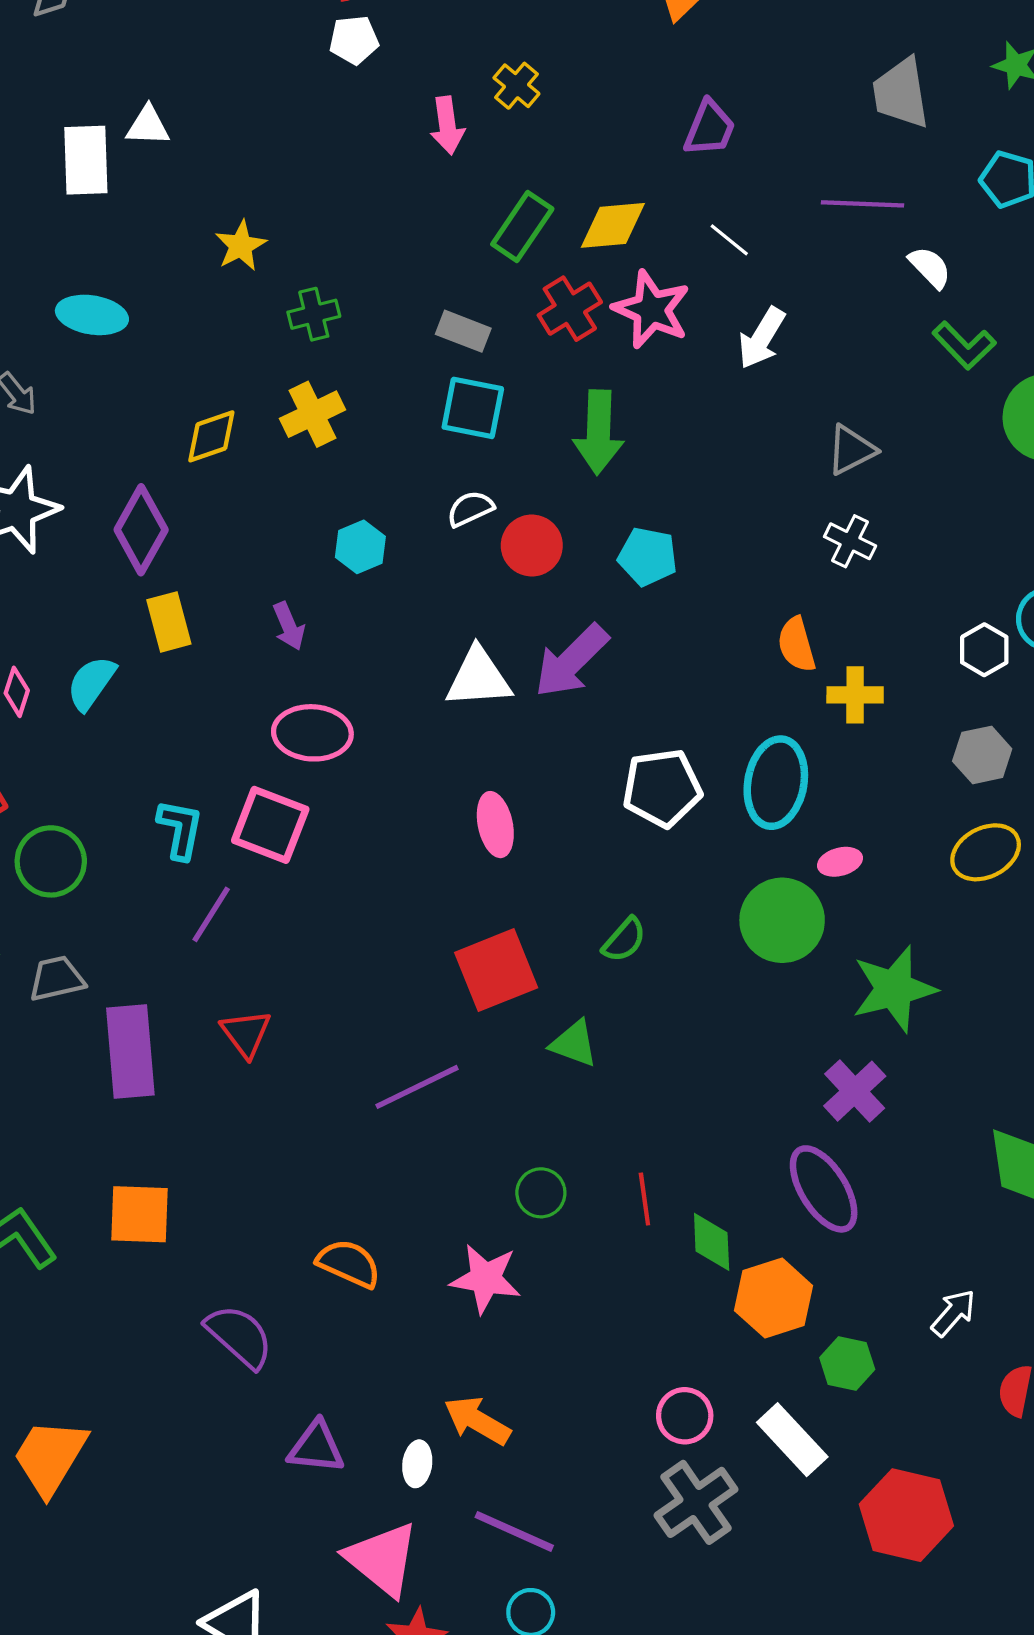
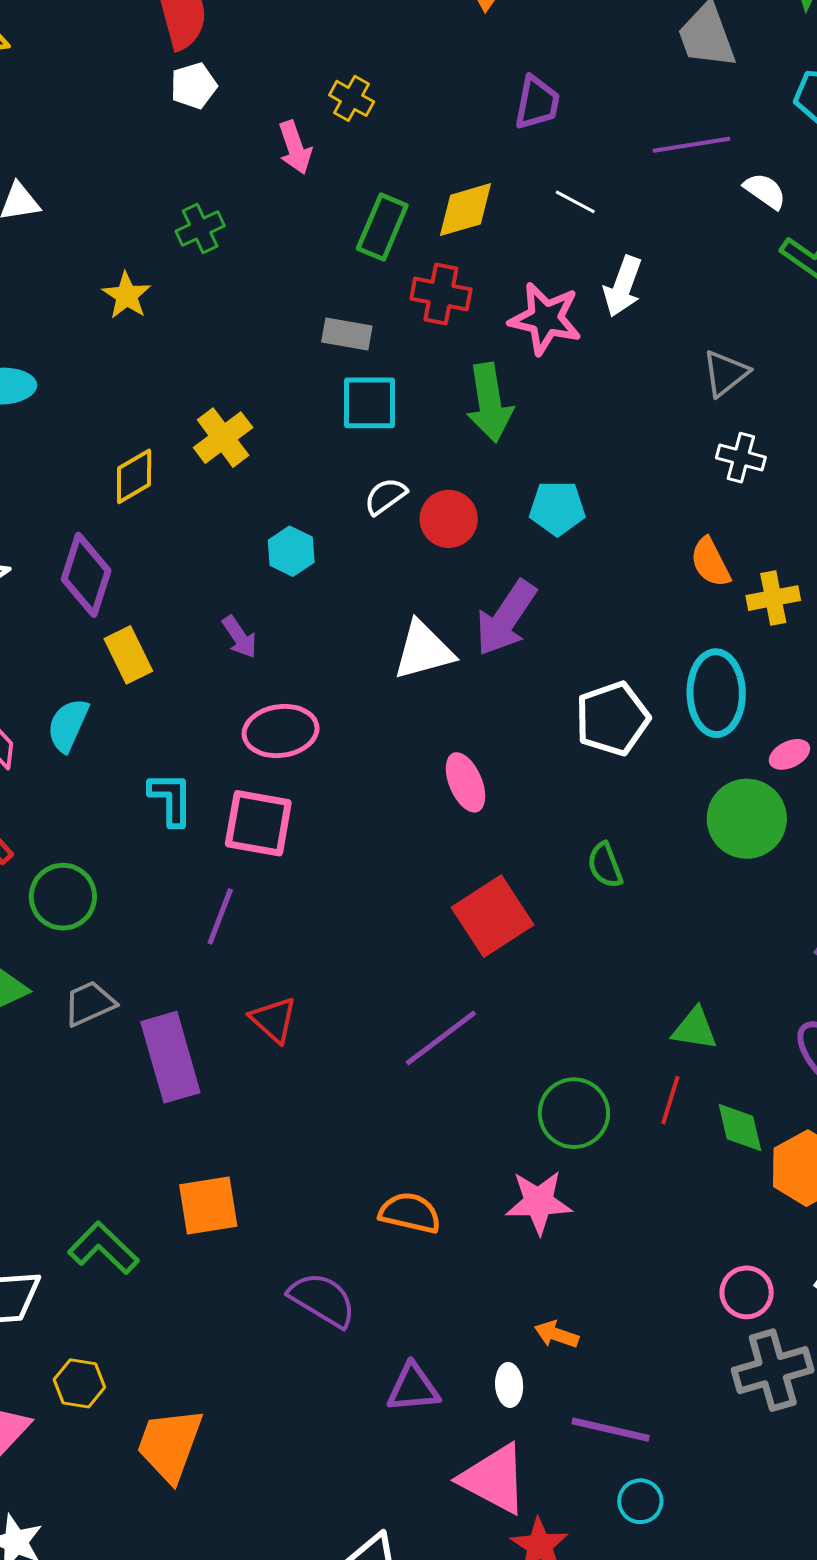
red cross: (570, 309) -> (441, 294), turned -36
pink star: (652, 310) -> (545, 319), moved
green cross: (314, 314) -> (200, 229), moved
cyan L-shape: (180, 829) -> (171, 799), moved
green semicircle: (624, 940) -> (605, 865), turned 129
green triangle: (574, 1044) -> (695, 1029), moved
green circle: (541, 1193) -> (574, 1113), size x1.5
red line: (644, 1199) -> (670, 1100), turned 36
orange arrow: (477, 1421) -> (556, 1334), size x0.7
gray cross: (696, 1502) -> (773, 1370), turned 30

